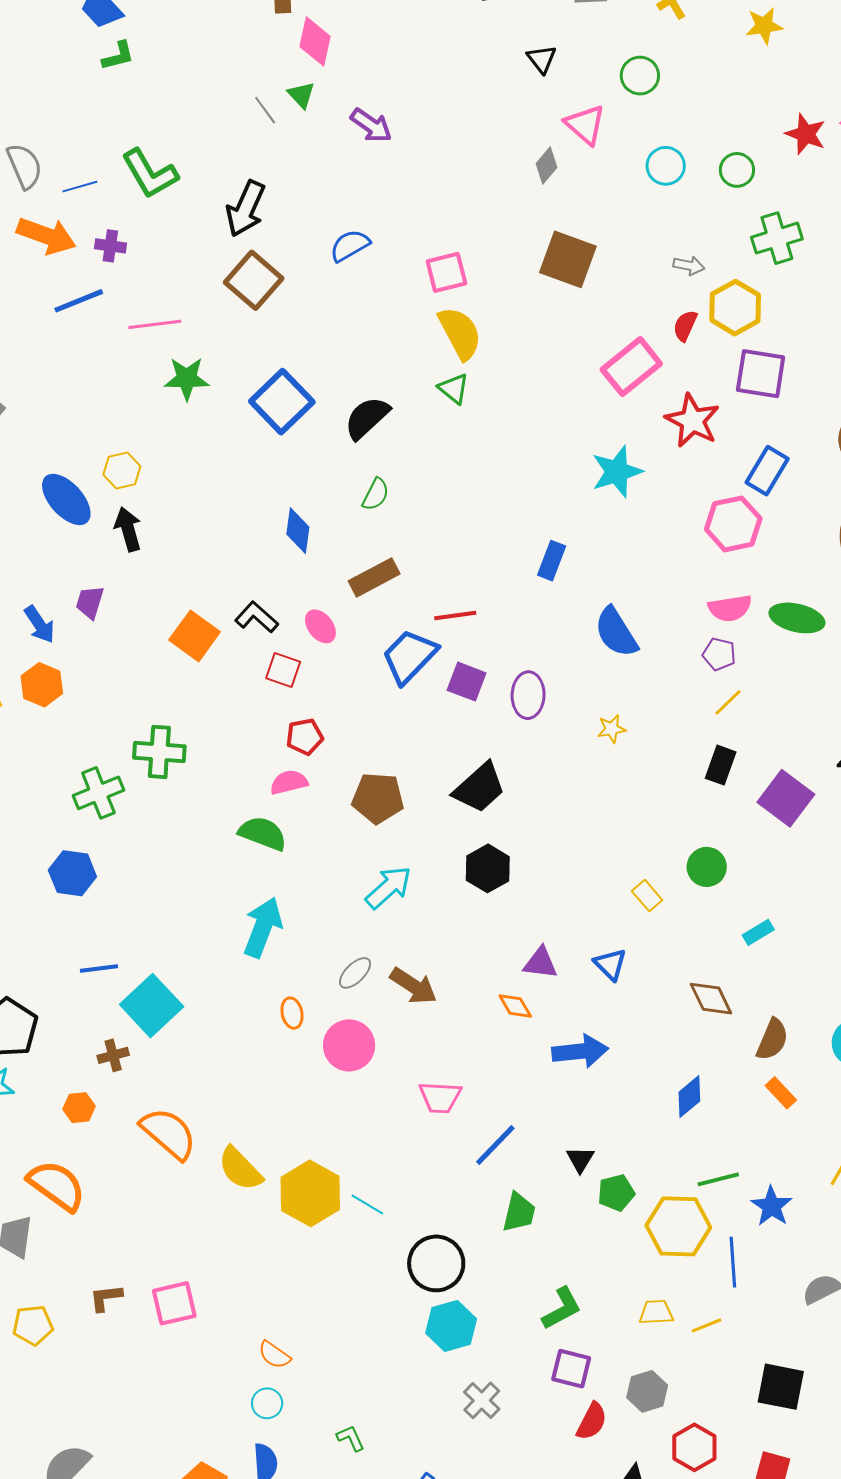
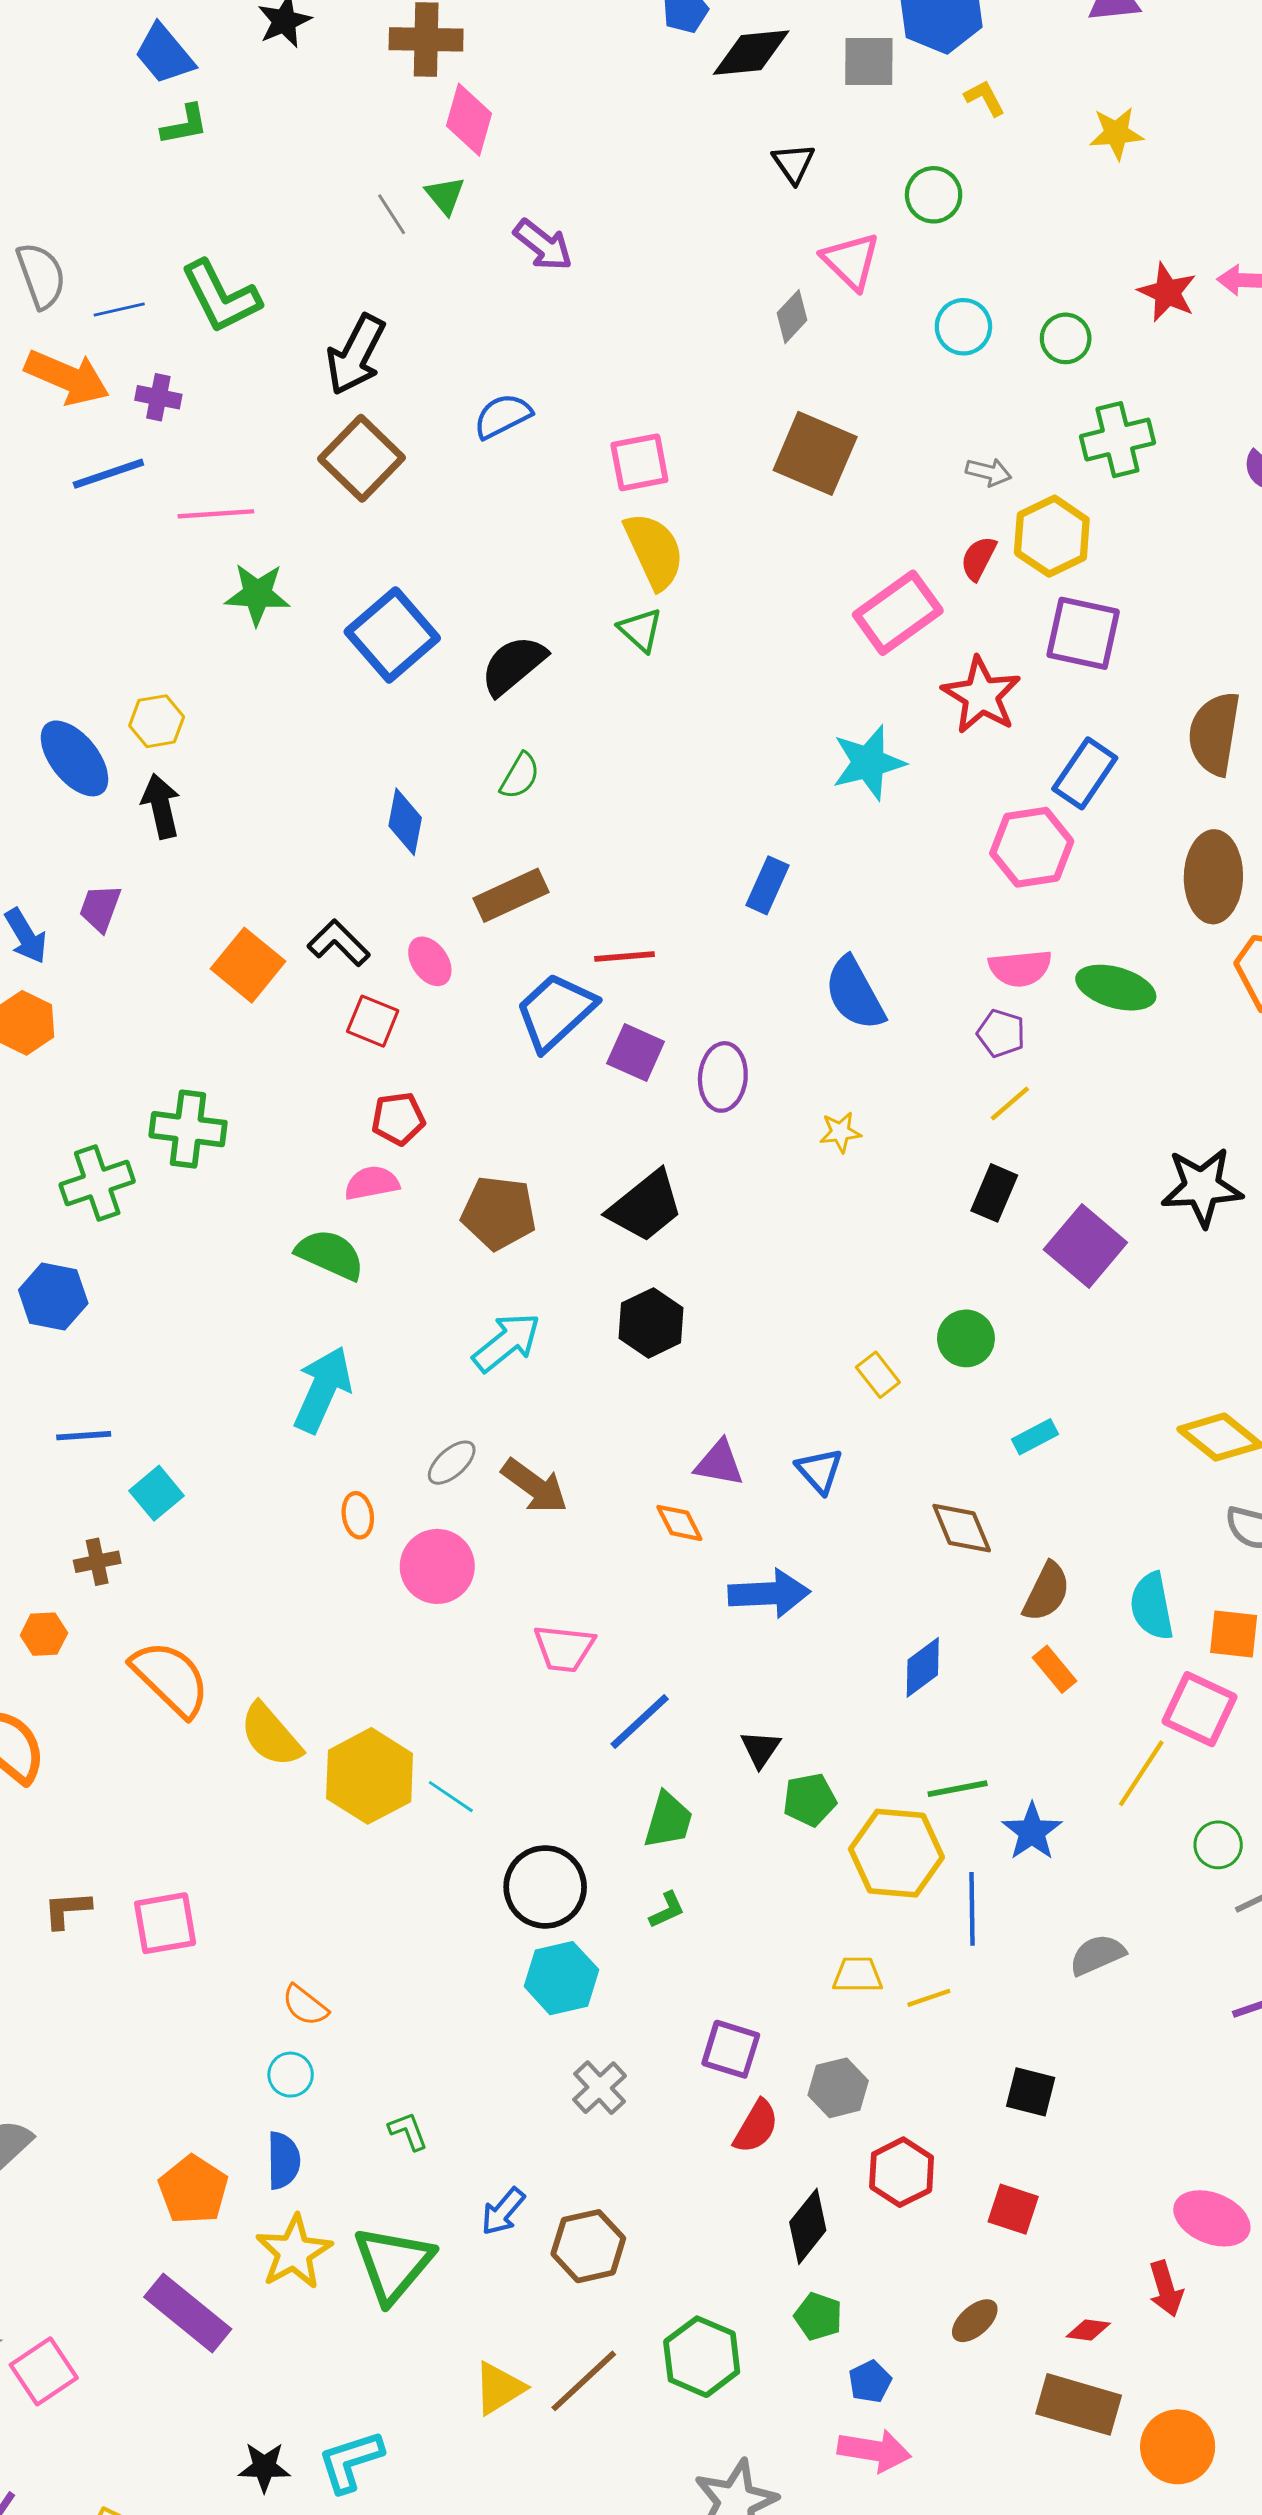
cyan square: (152, 1006) -> (156, 1493), size x0.6
green L-shape: (562, 1308) -> (667, 1910), moved, size x0.6
black square: (781, 1387) -> (1031, 2092), size x0.7

